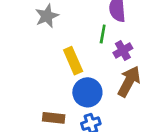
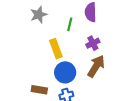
green line: (103, 34) -> (70, 24), moved

